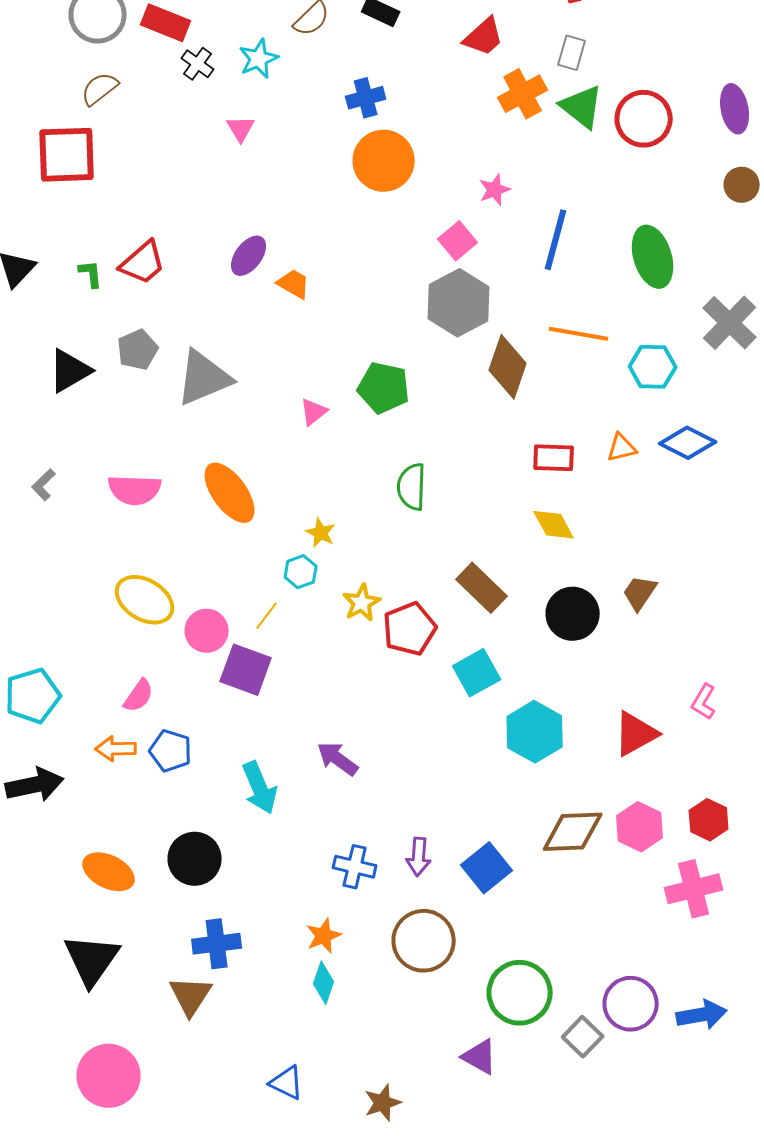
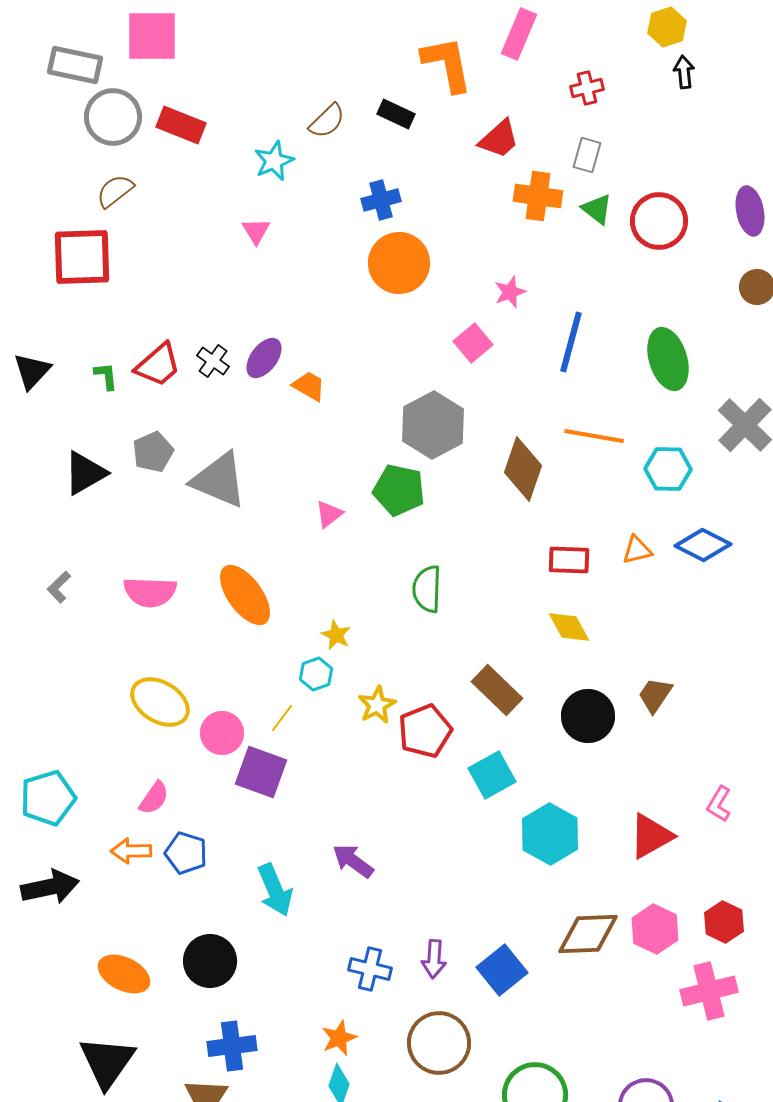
black cross: (198, 64) -> (213, 361), moved
orange cross: (523, 94) -> (538, 196), turned 36
green triangle: (582, 107) -> (597, 209), size x0.7
gray hexagon: (459, 303) -> (433, 425), moved
gray triangle: (204, 378) -> (219, 480), turned 46

